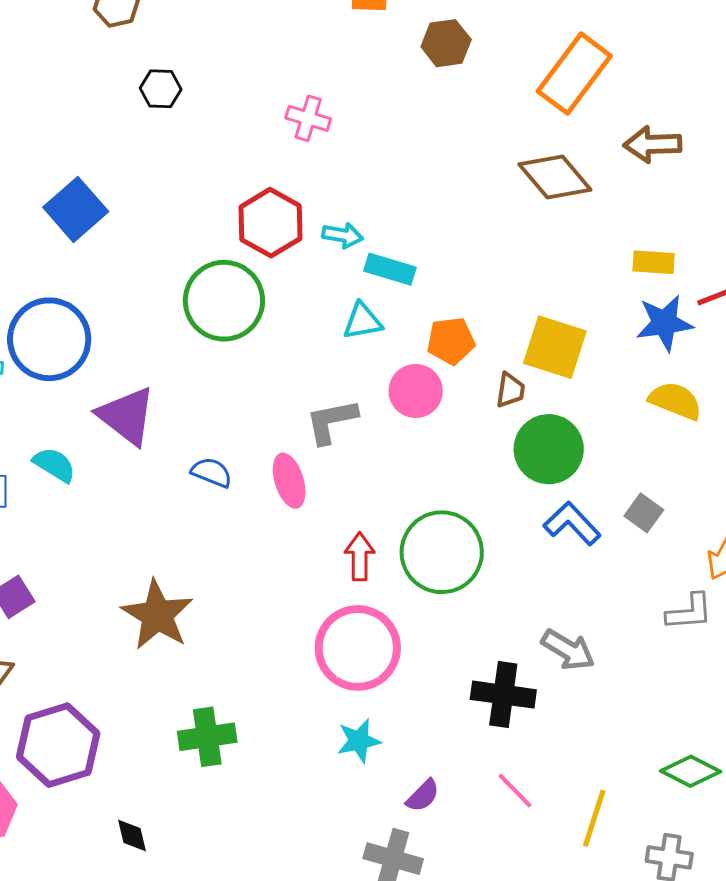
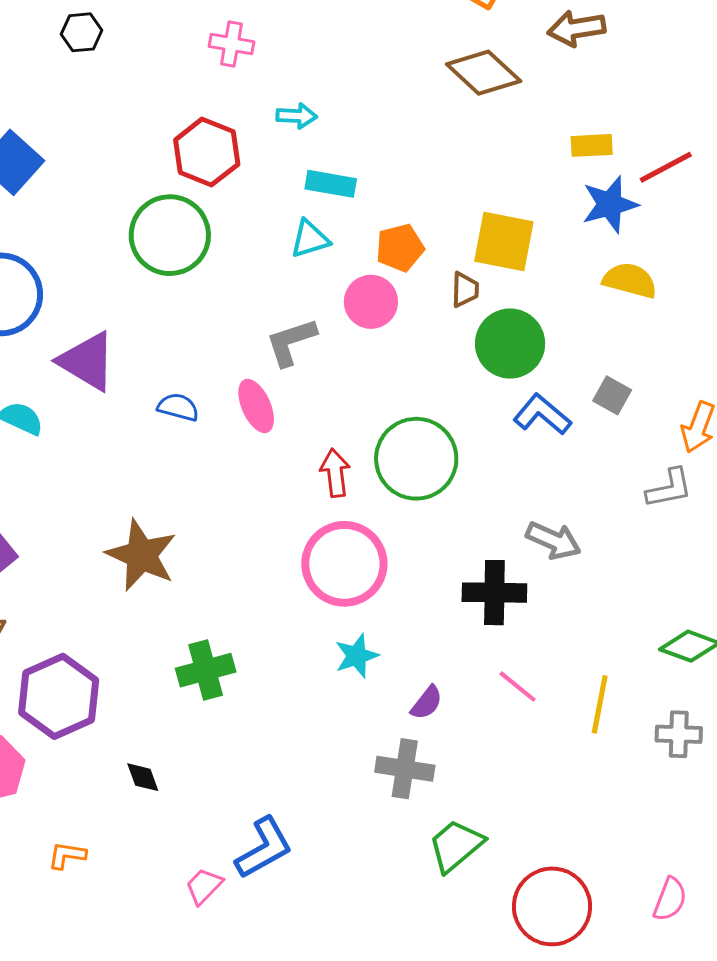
cyan arrow: (343, 235) -> (297, 116), moved

